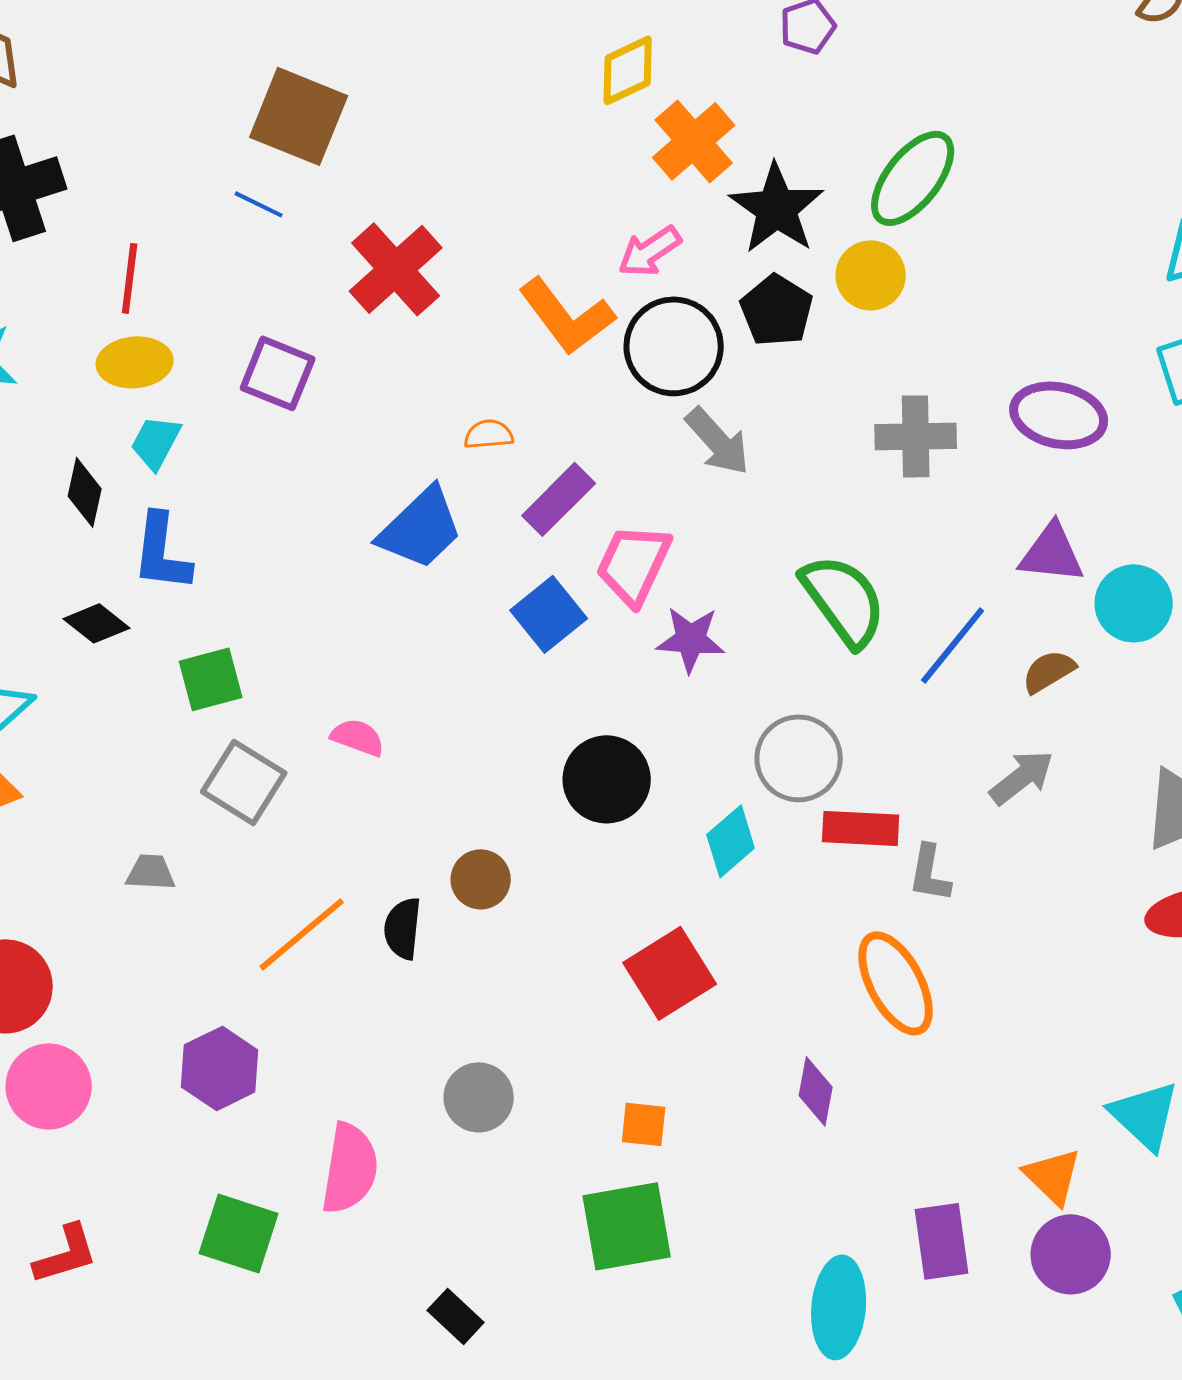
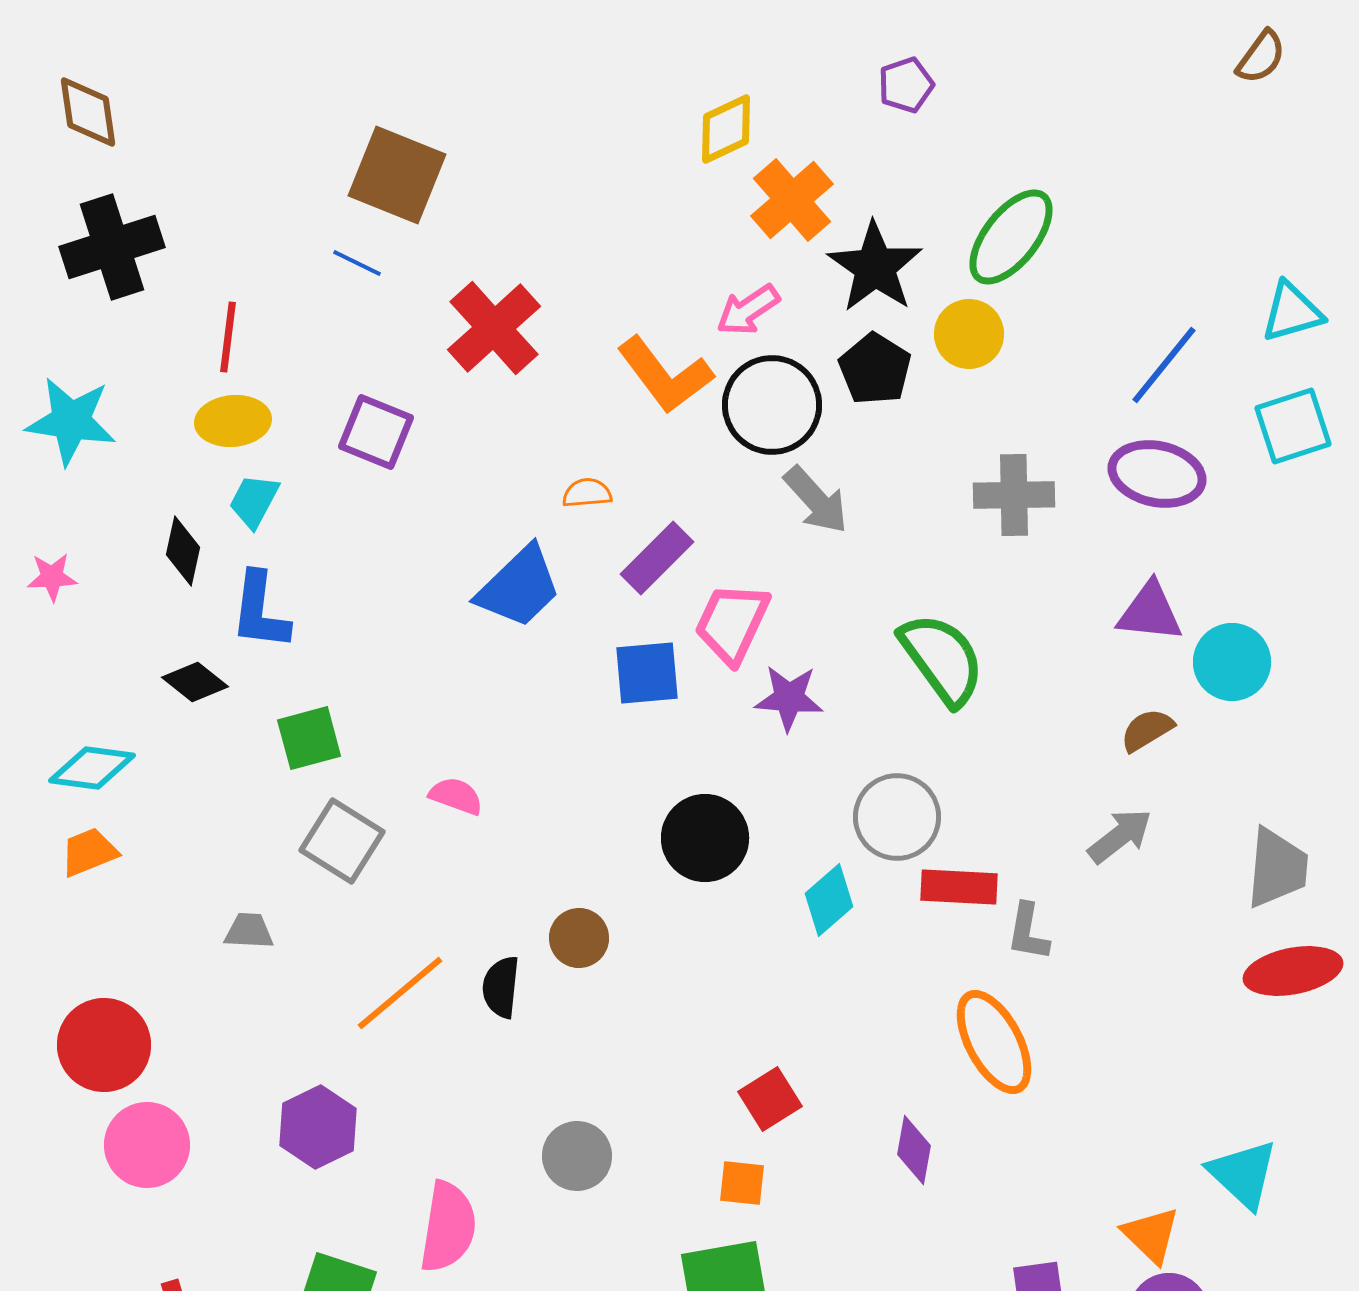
blue square: (549, 614) -> (647, 673), turned 34
blue line: (953, 645) -> (1164, 365), moved
red square: (670, 973) -> (770, 1099), moved, size x0.7

